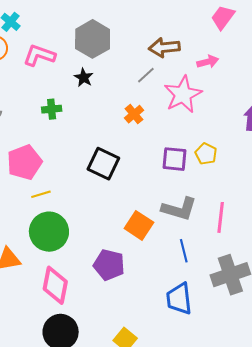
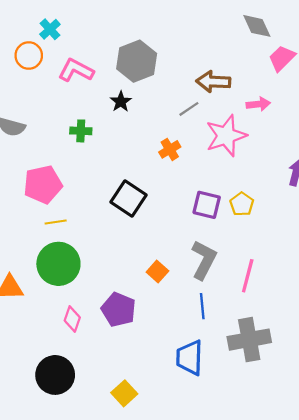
gray L-shape: (179, 209) -> (204, 260), turned -87
orange square: (139, 225) -> (157, 271), size x0.7
pink diamond: (55, 285) -> (72, 319), moved, size x0.6

